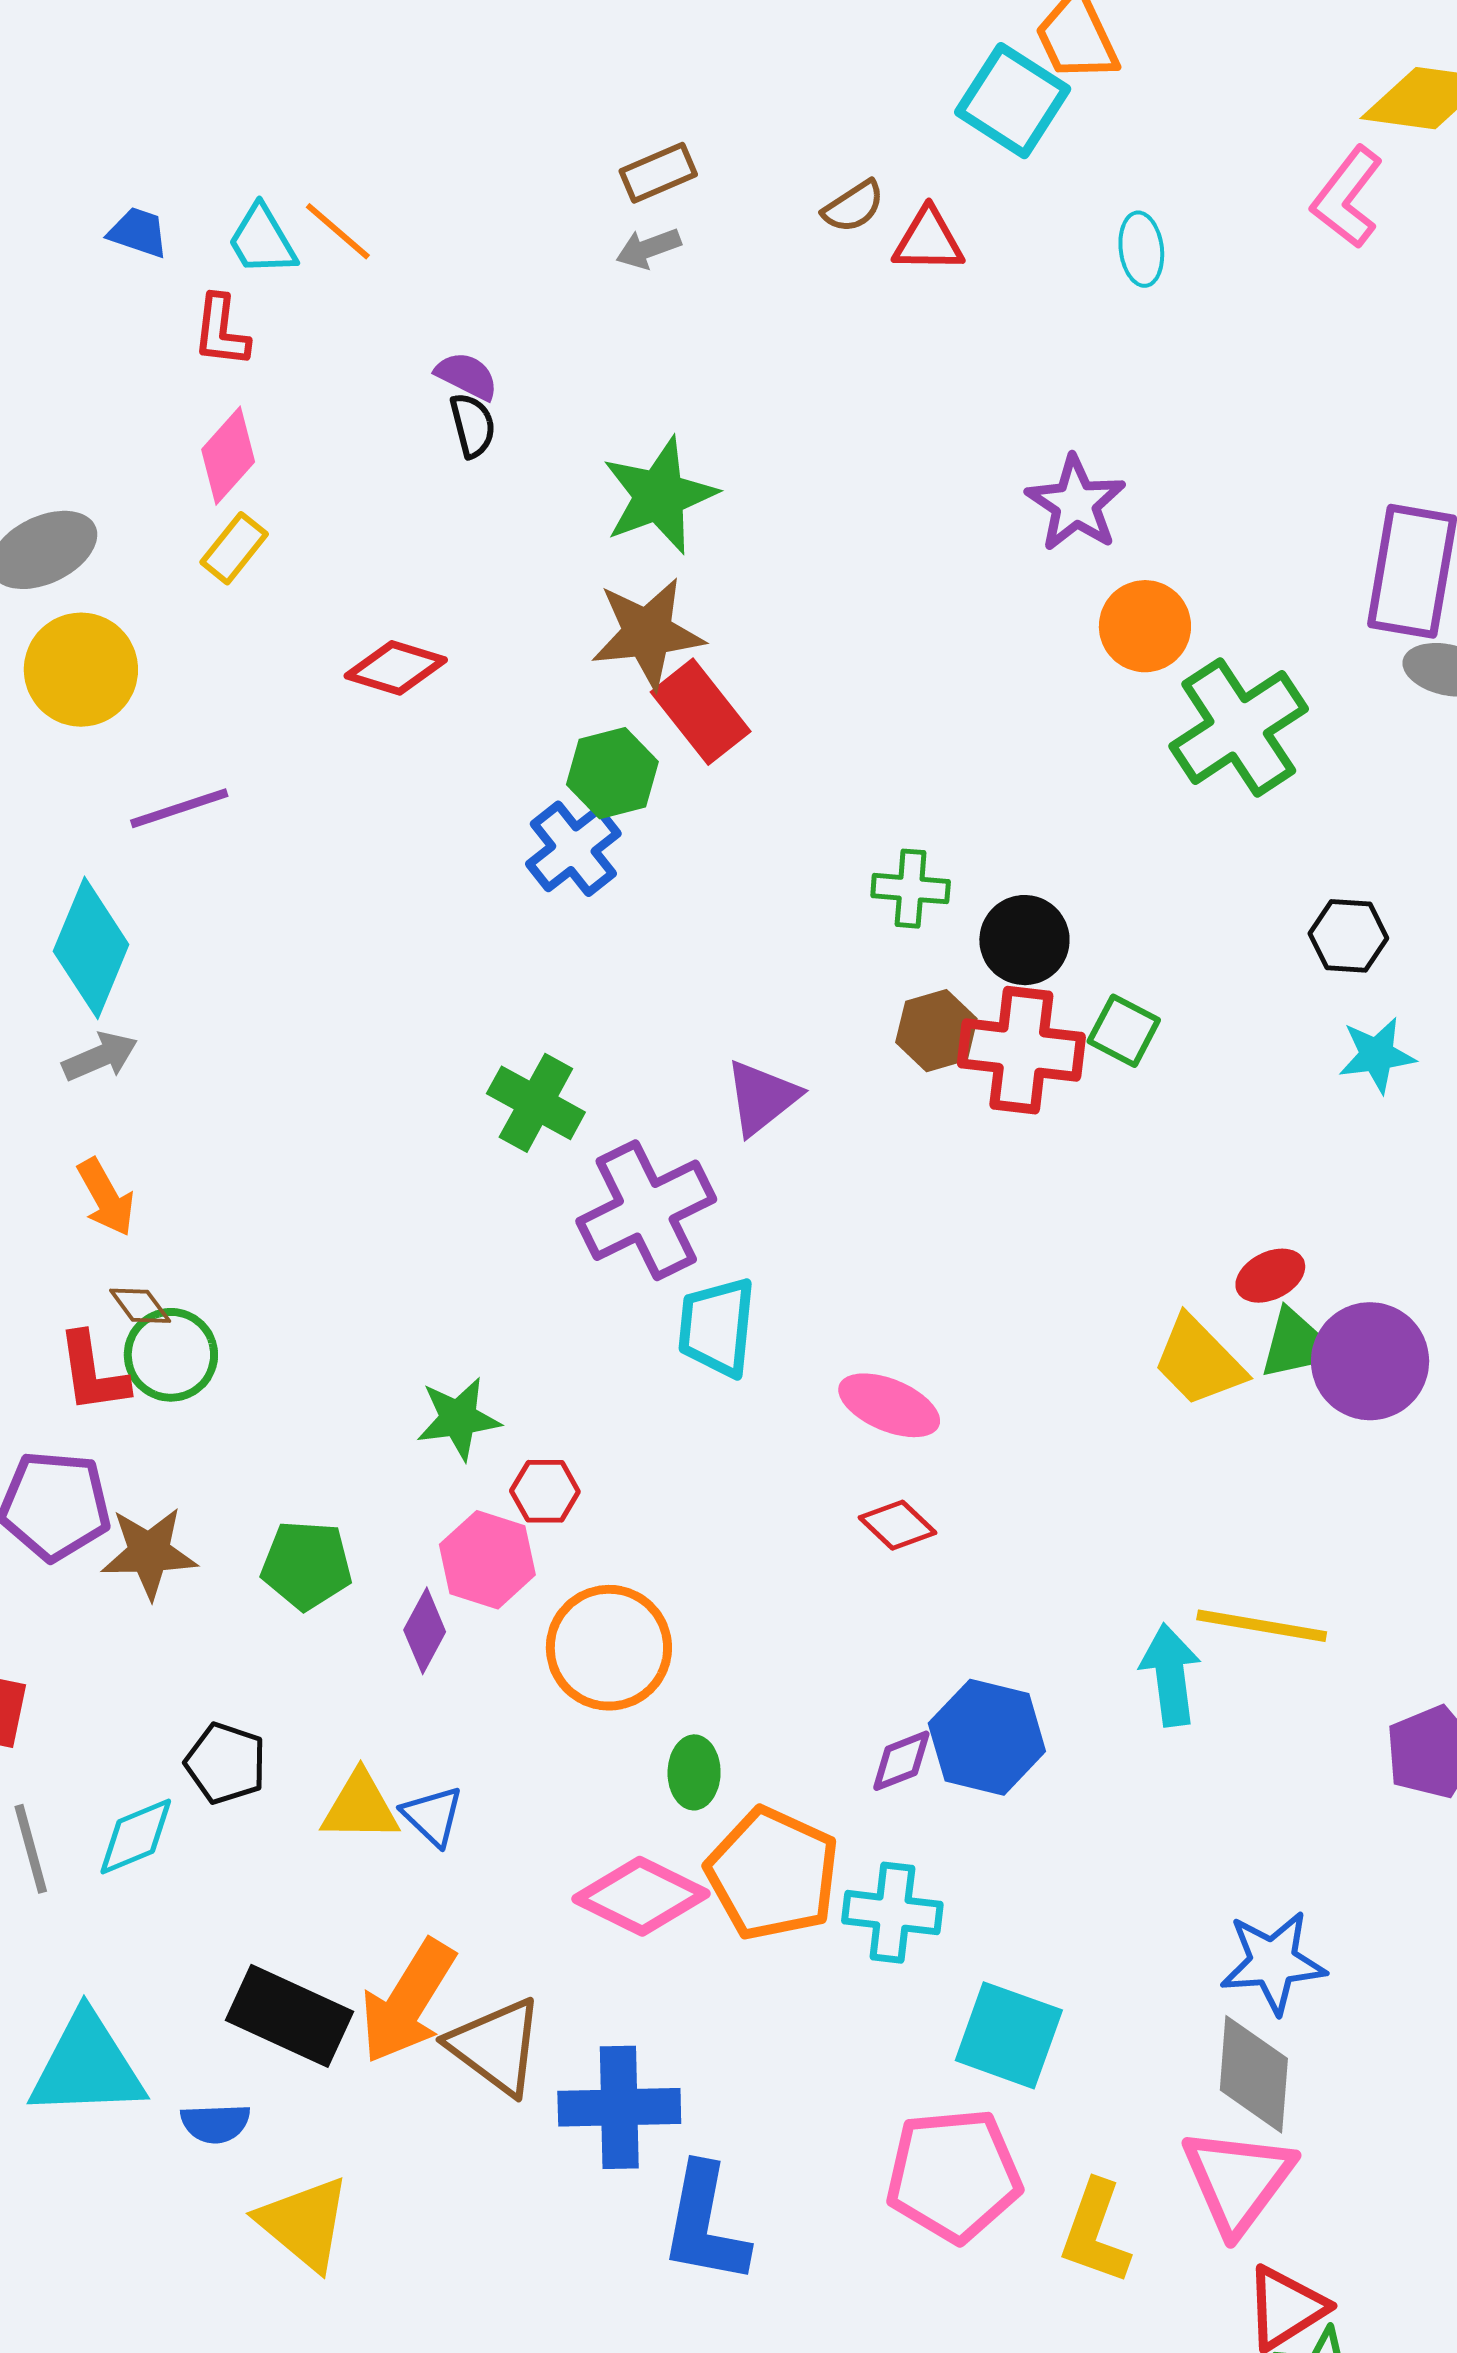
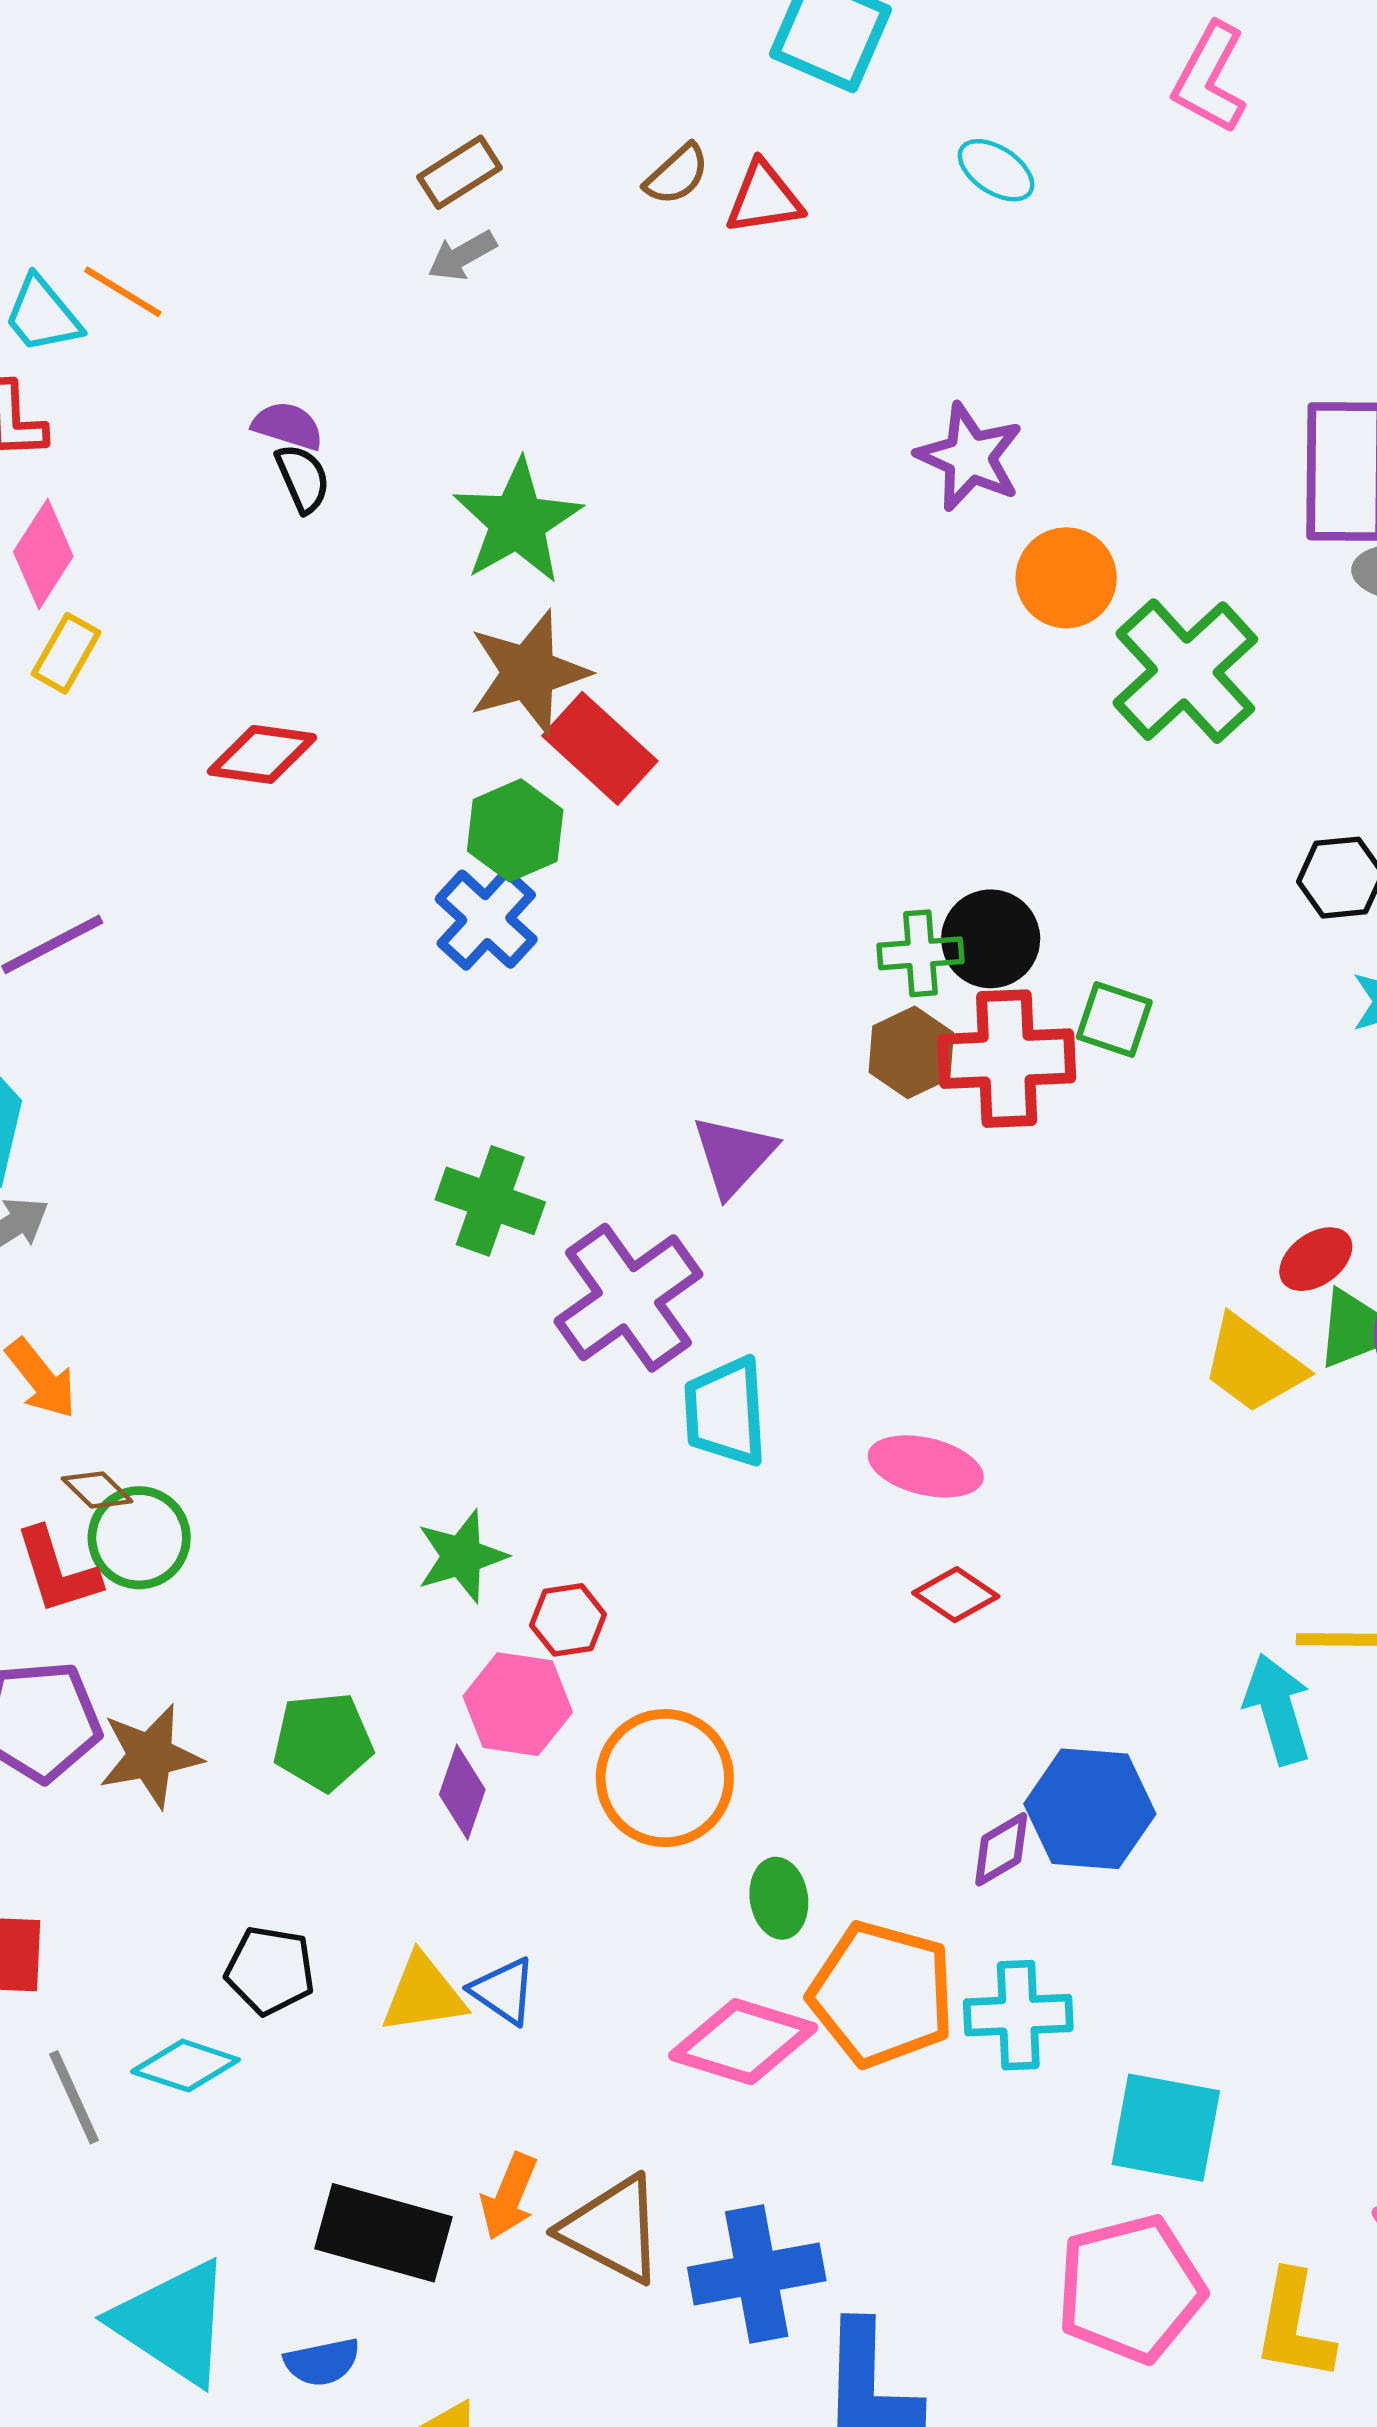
cyan ellipse: (1141, 249) -> (996, 170), turned -40
green cross: (911, 889) -> (920, 953), moved
cyan diamond: (136, 1837) -> (186, 2066), turned 50
orange arrow: (408, 2001) -> (509, 2196), size x0.6
cyan triangle: (87, 2066) -> (173, 2322), turned 45

